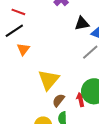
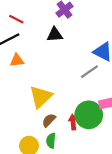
black triangle: (82, 24) -> (55, 35), moved
orange triangle: (23, 49) -> (17, 60), turned 40

